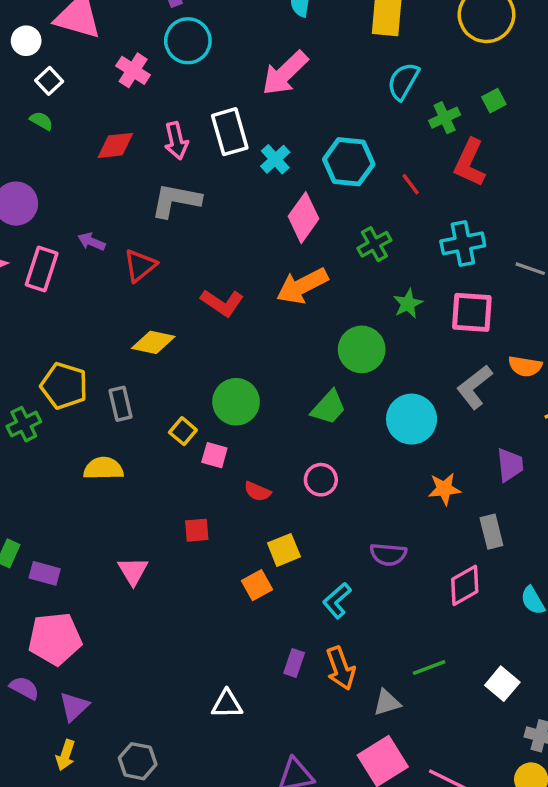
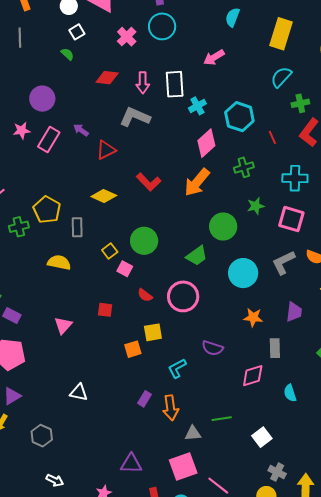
pink arrow: (285, 73) -> (214, 57), size x0.7
orange arrow: (302, 286) -> (197, 182), turned -36
pink circle: (321, 480) -> (183, 296), size x1.6
white triangle: (227, 704) -> (79, 392), moved

